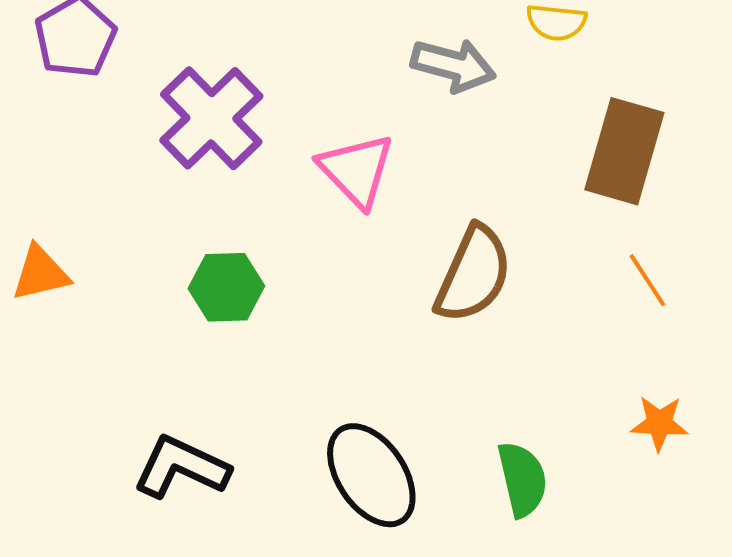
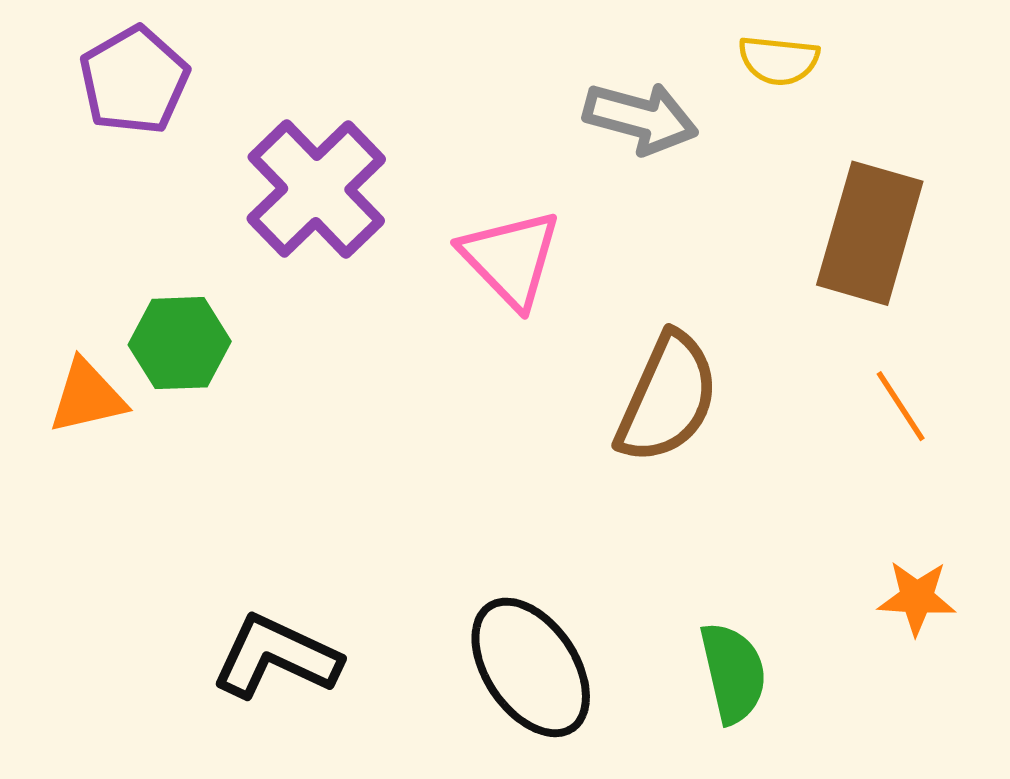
green hexagon: (226, 287) -> (180, 343), moved

